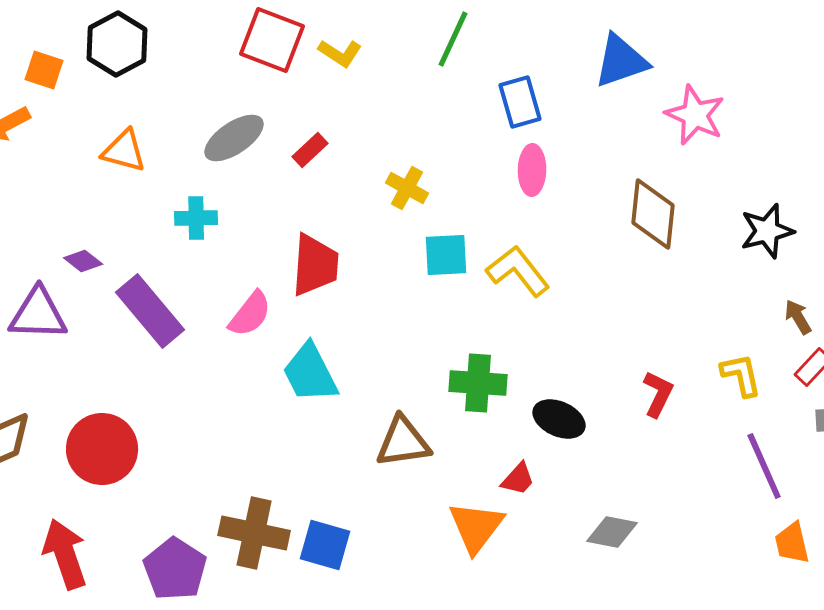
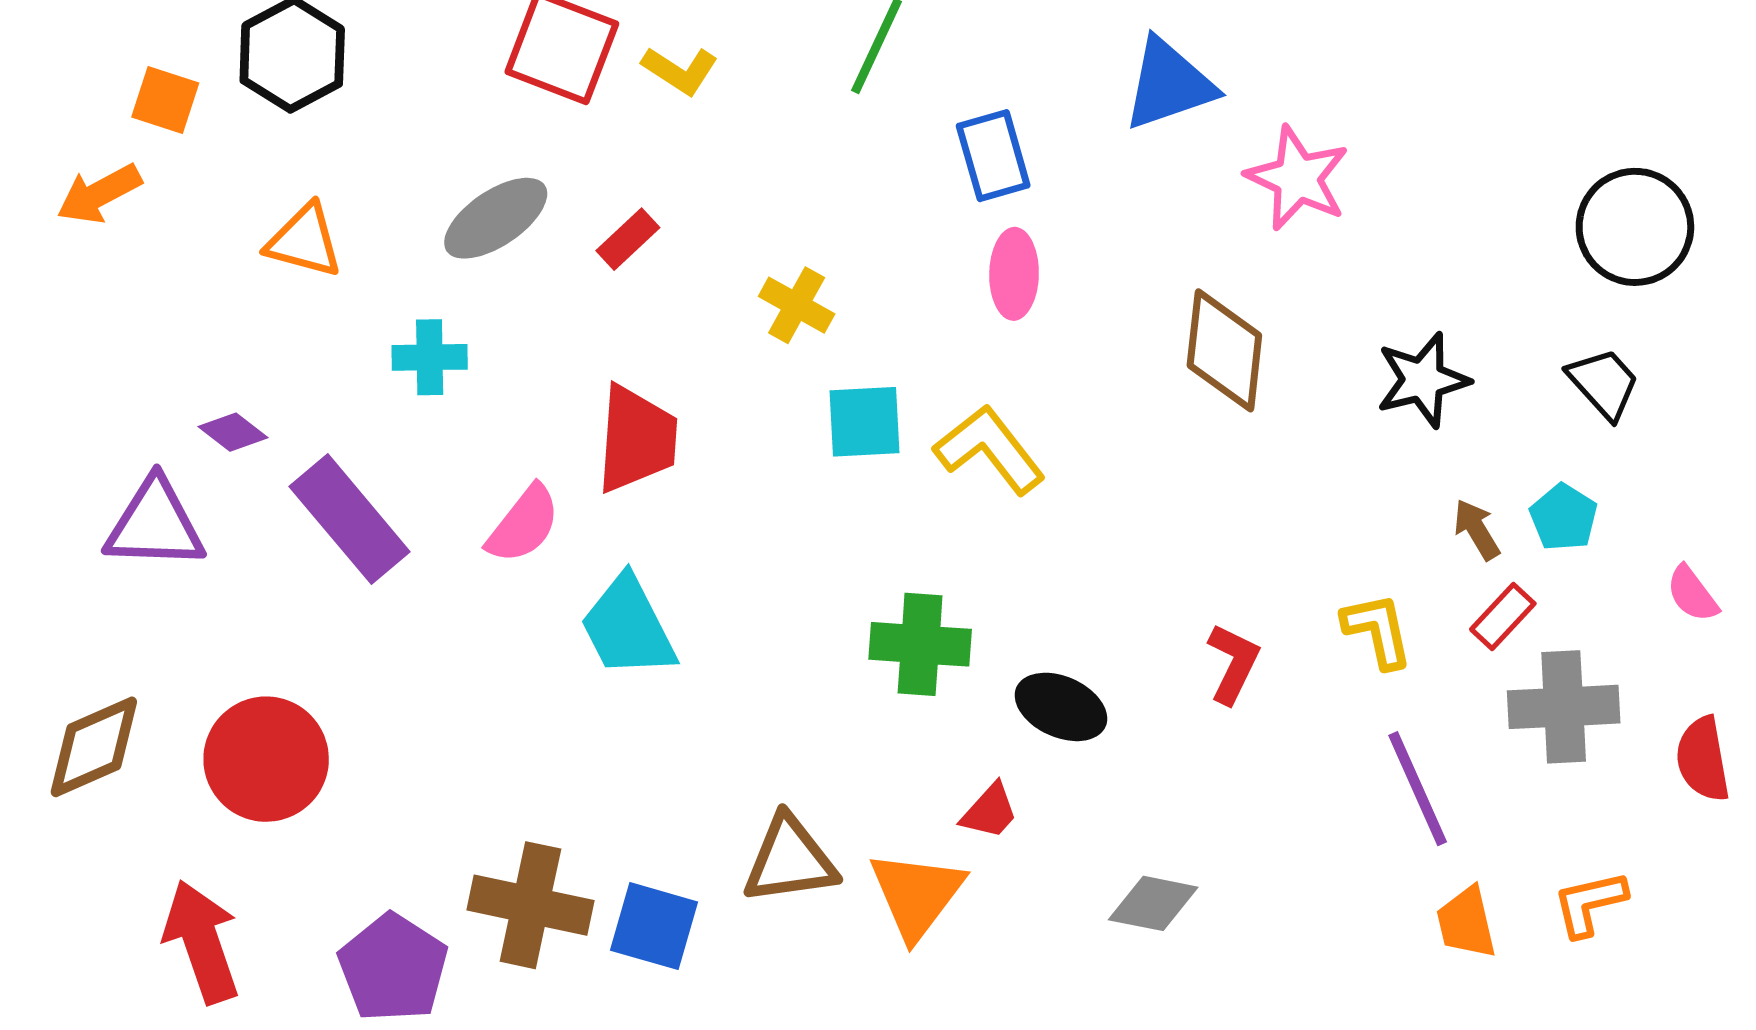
brown triangle: (403, 442) -> (790, 860), moved

